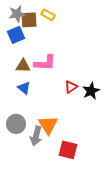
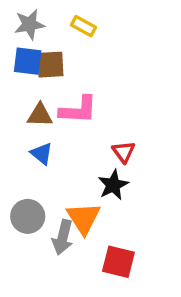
brown square: (29, 20) -> (50, 65), moved
blue square: (16, 35) -> (28, 61), turned 30
red triangle: (71, 87) -> (124, 152), turned -32
black star: (91, 91) -> (113, 185), moved

